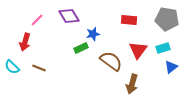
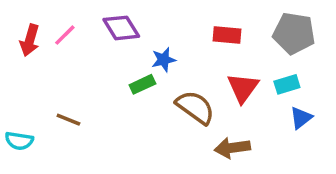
red arrow: (25, 42) -> (30, 40), moved
cyan semicircle: (12, 67) -> (19, 141), moved, turned -35
brown arrow: (132, 84) -> (232, 148), turned 66

